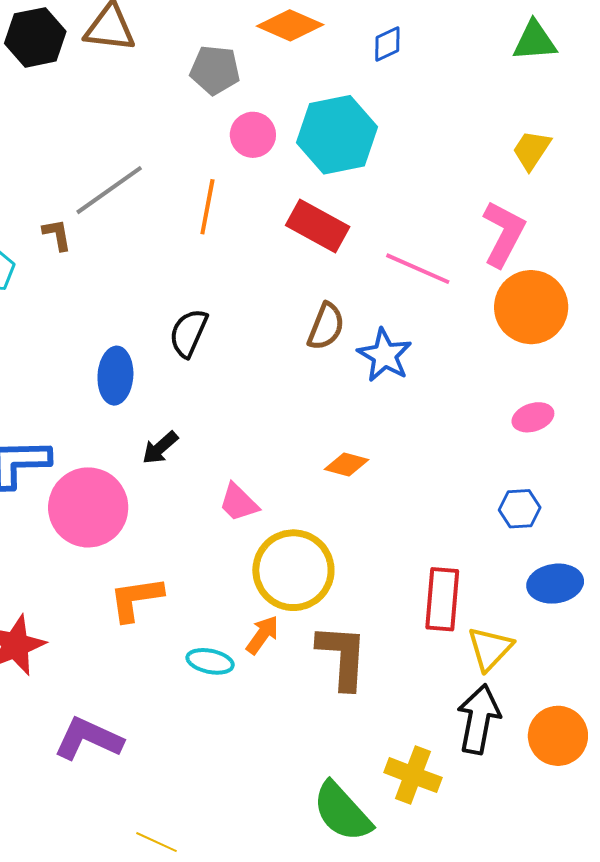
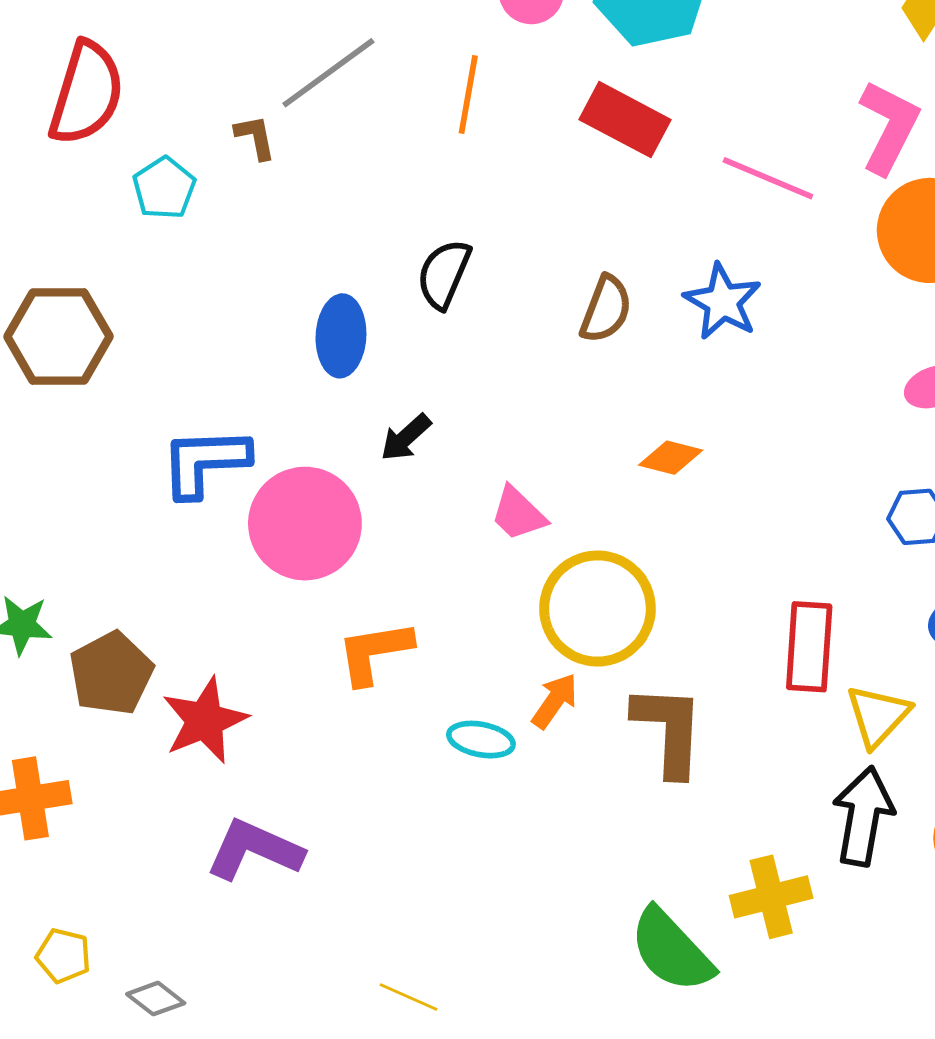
brown semicircle: (326, 326) -> (606, 309), moved
purple L-shape: (88, 739) -> (254, 850), moved
yellow cross: (413, 775) -> (771, 897), turned -34

